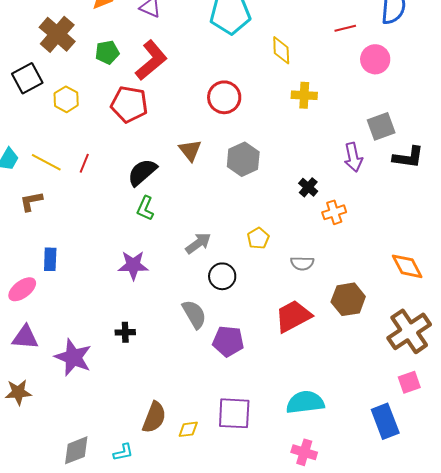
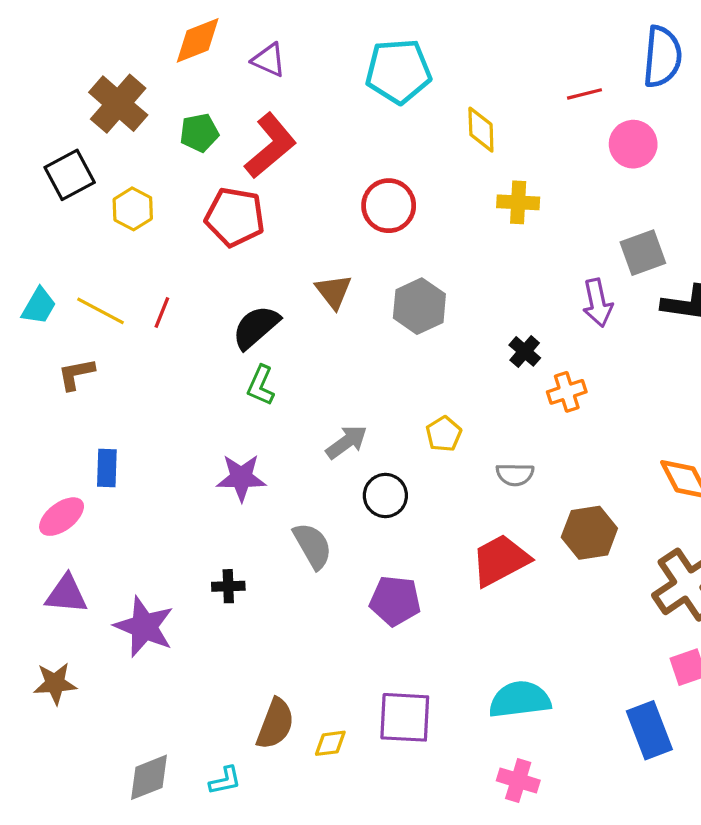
gray semicircle: (194, 314) -> (313, 546), moved

